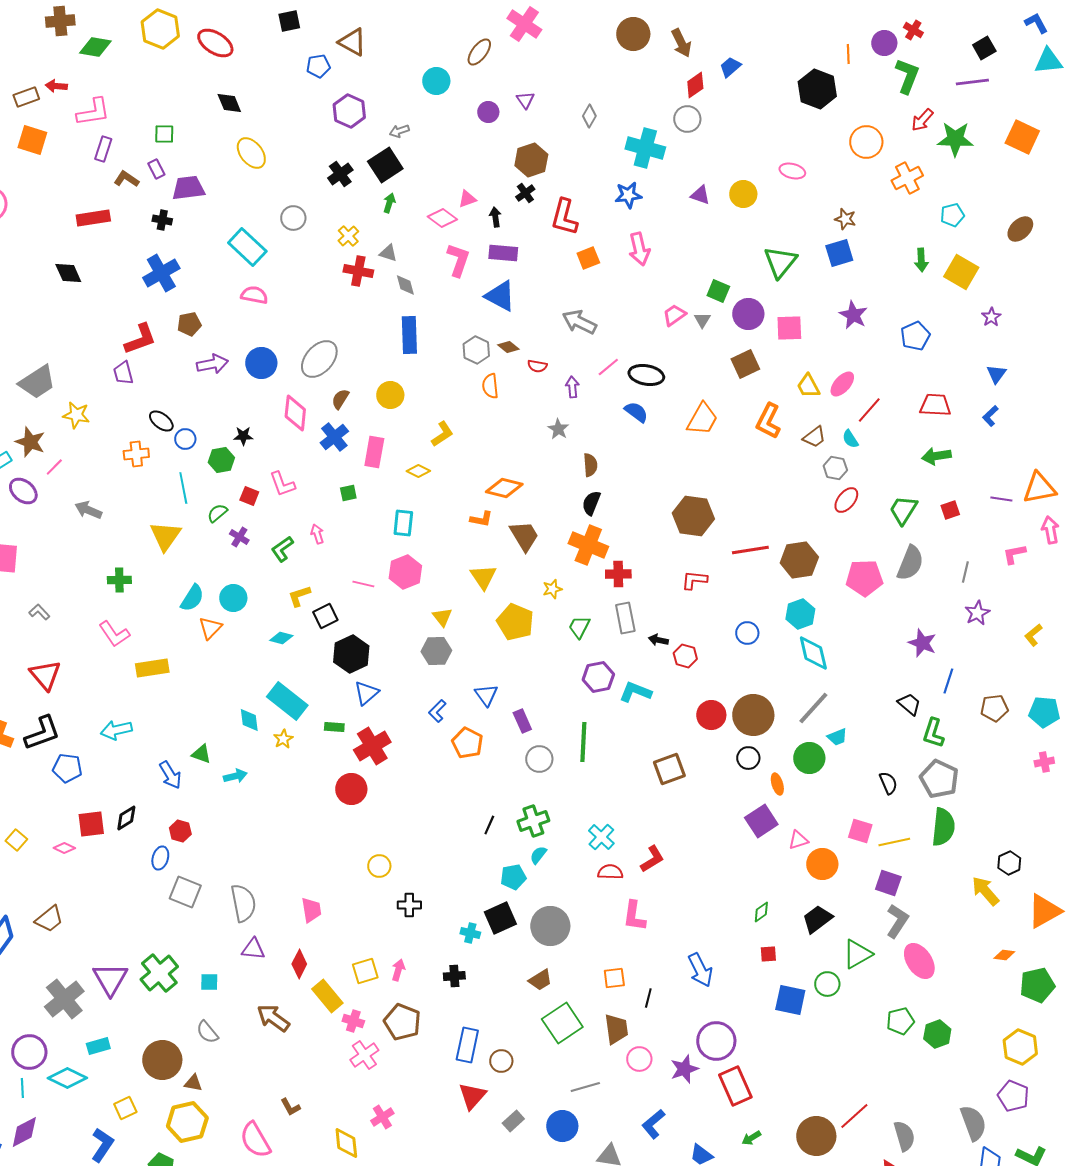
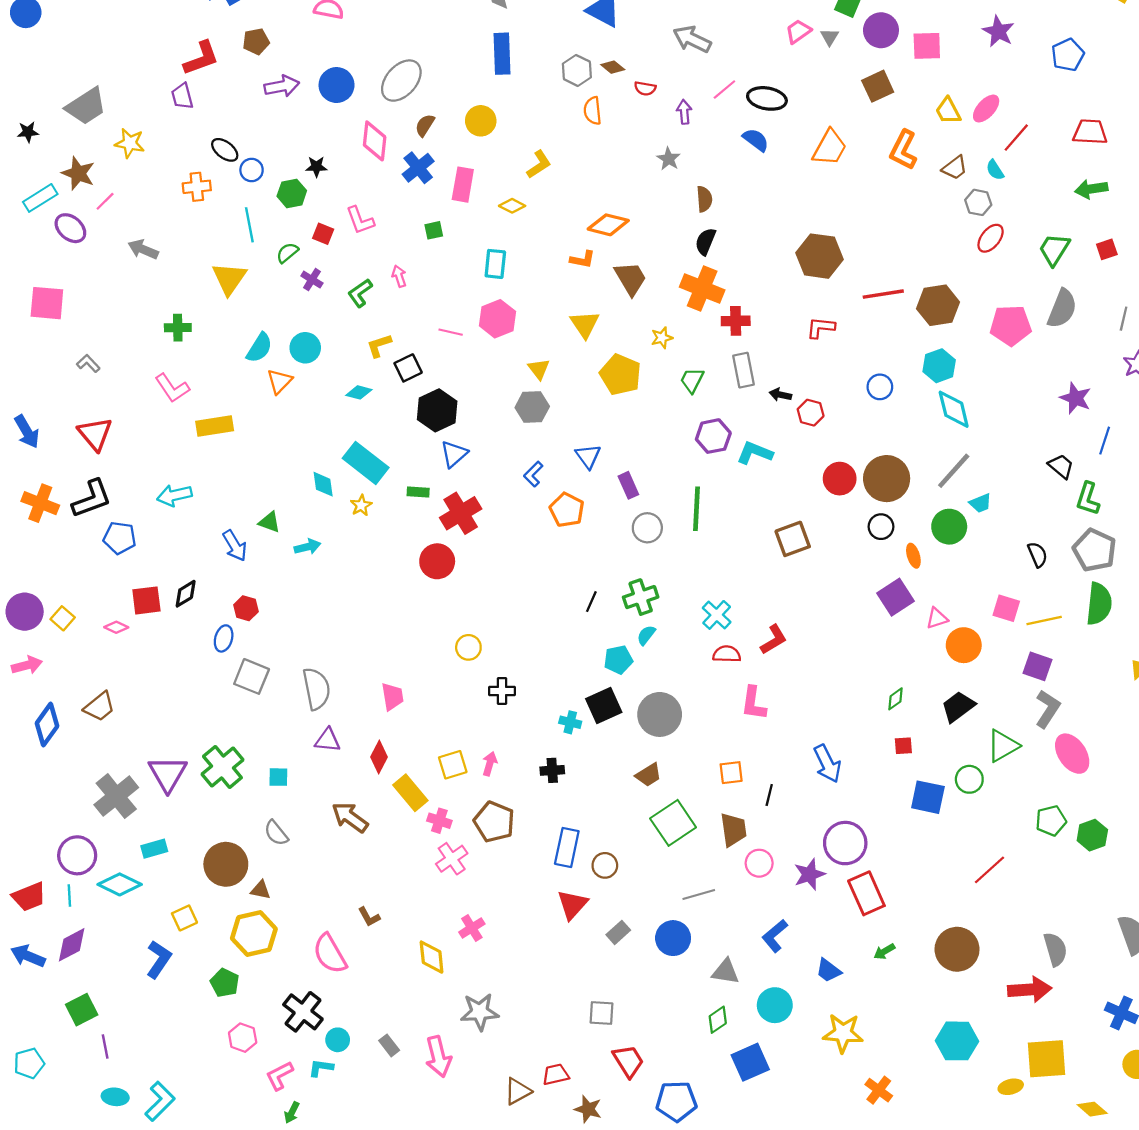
red line: (854, 1116) -> (989, 870), moved

